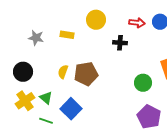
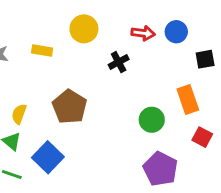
black cross: (120, 43) -> (119, 62), turned -32
yellow semicircle: (63, 72) -> (19, 114), moved
brown pentagon: (86, 74) -> (69, 107), turned -30

